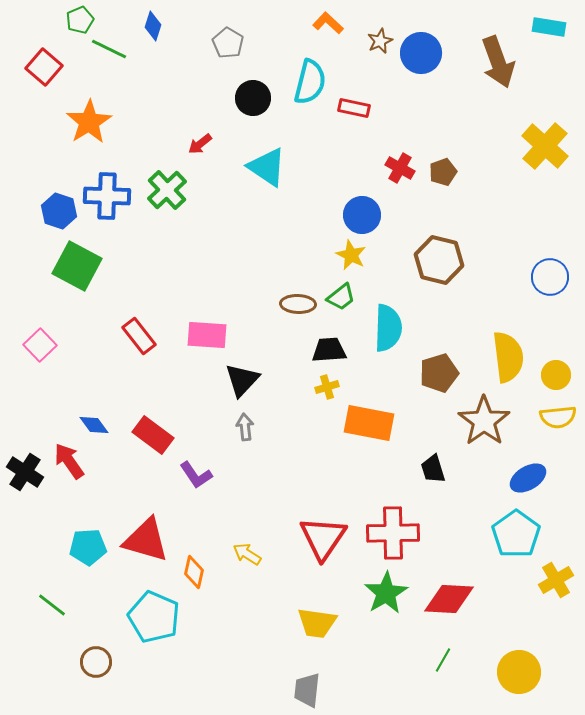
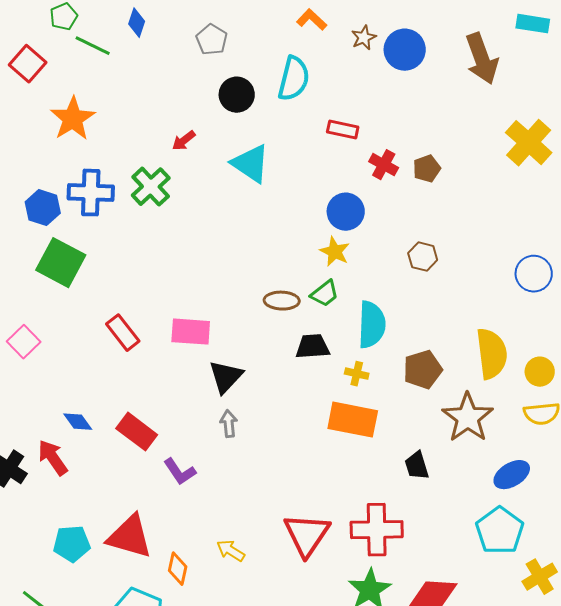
red rectangle: (354, 108) -> (343, 130), moved
brown hexagon: (439, 260) -> (423, 257), size x0.6
yellow cross: (327, 387) -> (357, 374), moved, turned 30

